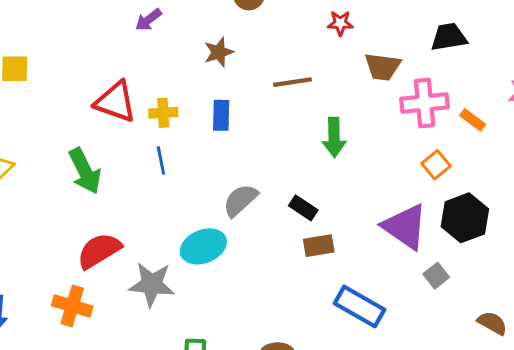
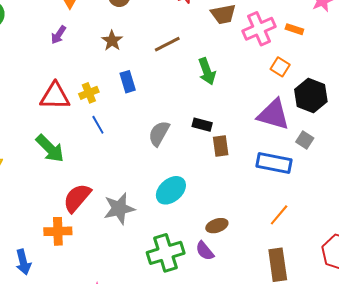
cyan ellipse: (203, 246) -> (171, 190), moved
brown rectangle: (319, 246) -> (221, 146), turned -70
orange cross: (72, 306) -> (58, 231), moved
blue rectangle: (359, 306) -> (274, 163), moved

